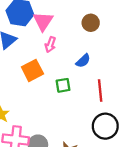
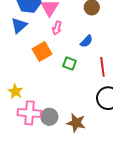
green square: (63, 85) -> (70, 64), turned 32

